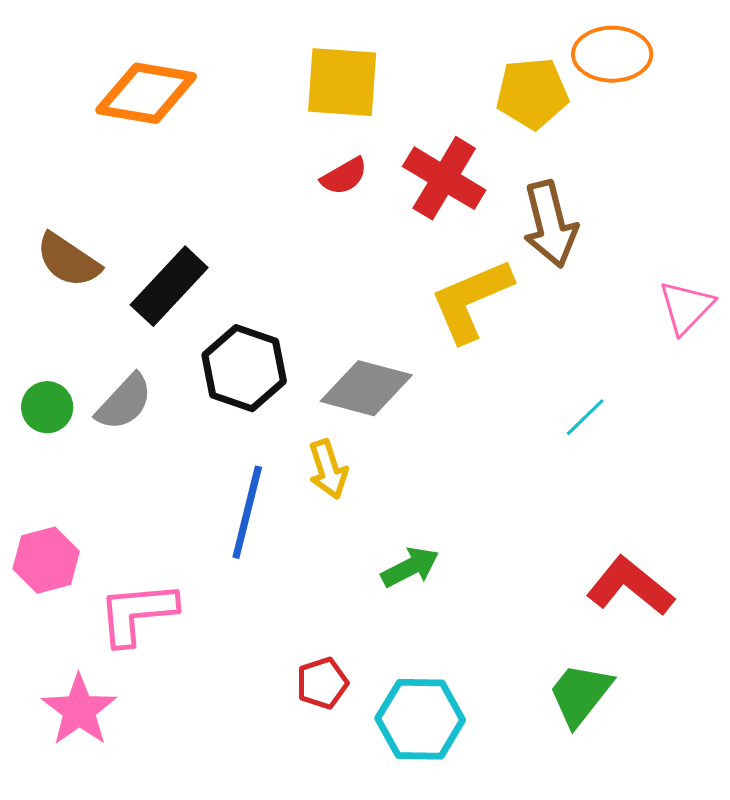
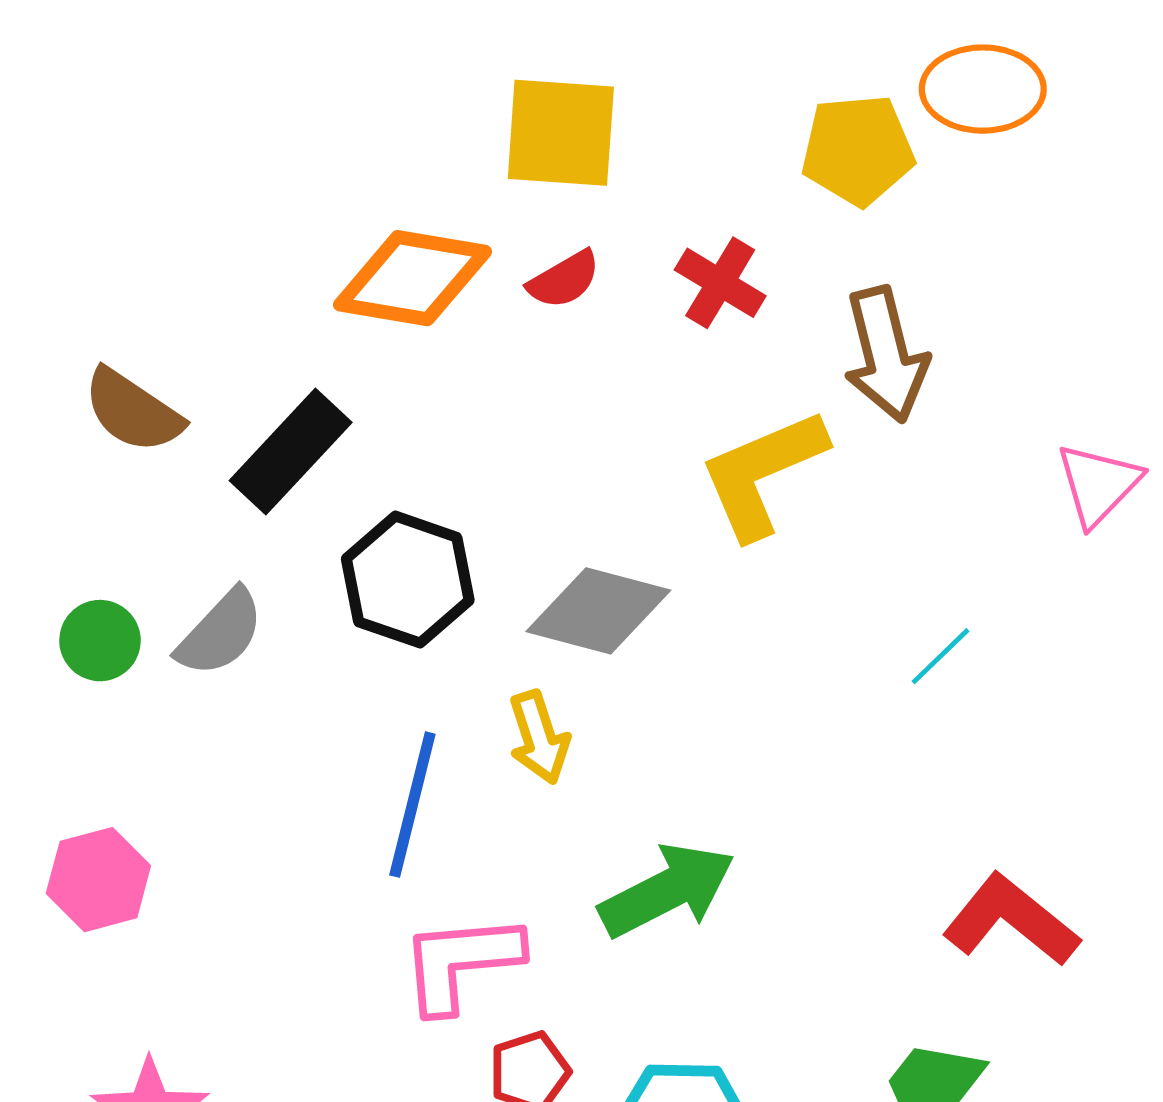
orange diamond: (146, 93) -> (412, 278), moved
red cross: (444, 178) -> (720, 283), size x0.7
green arrow: (410, 567) -> (667, 891), size x1.5
pink L-shape: (137, 613) -> (461, 962), moved

